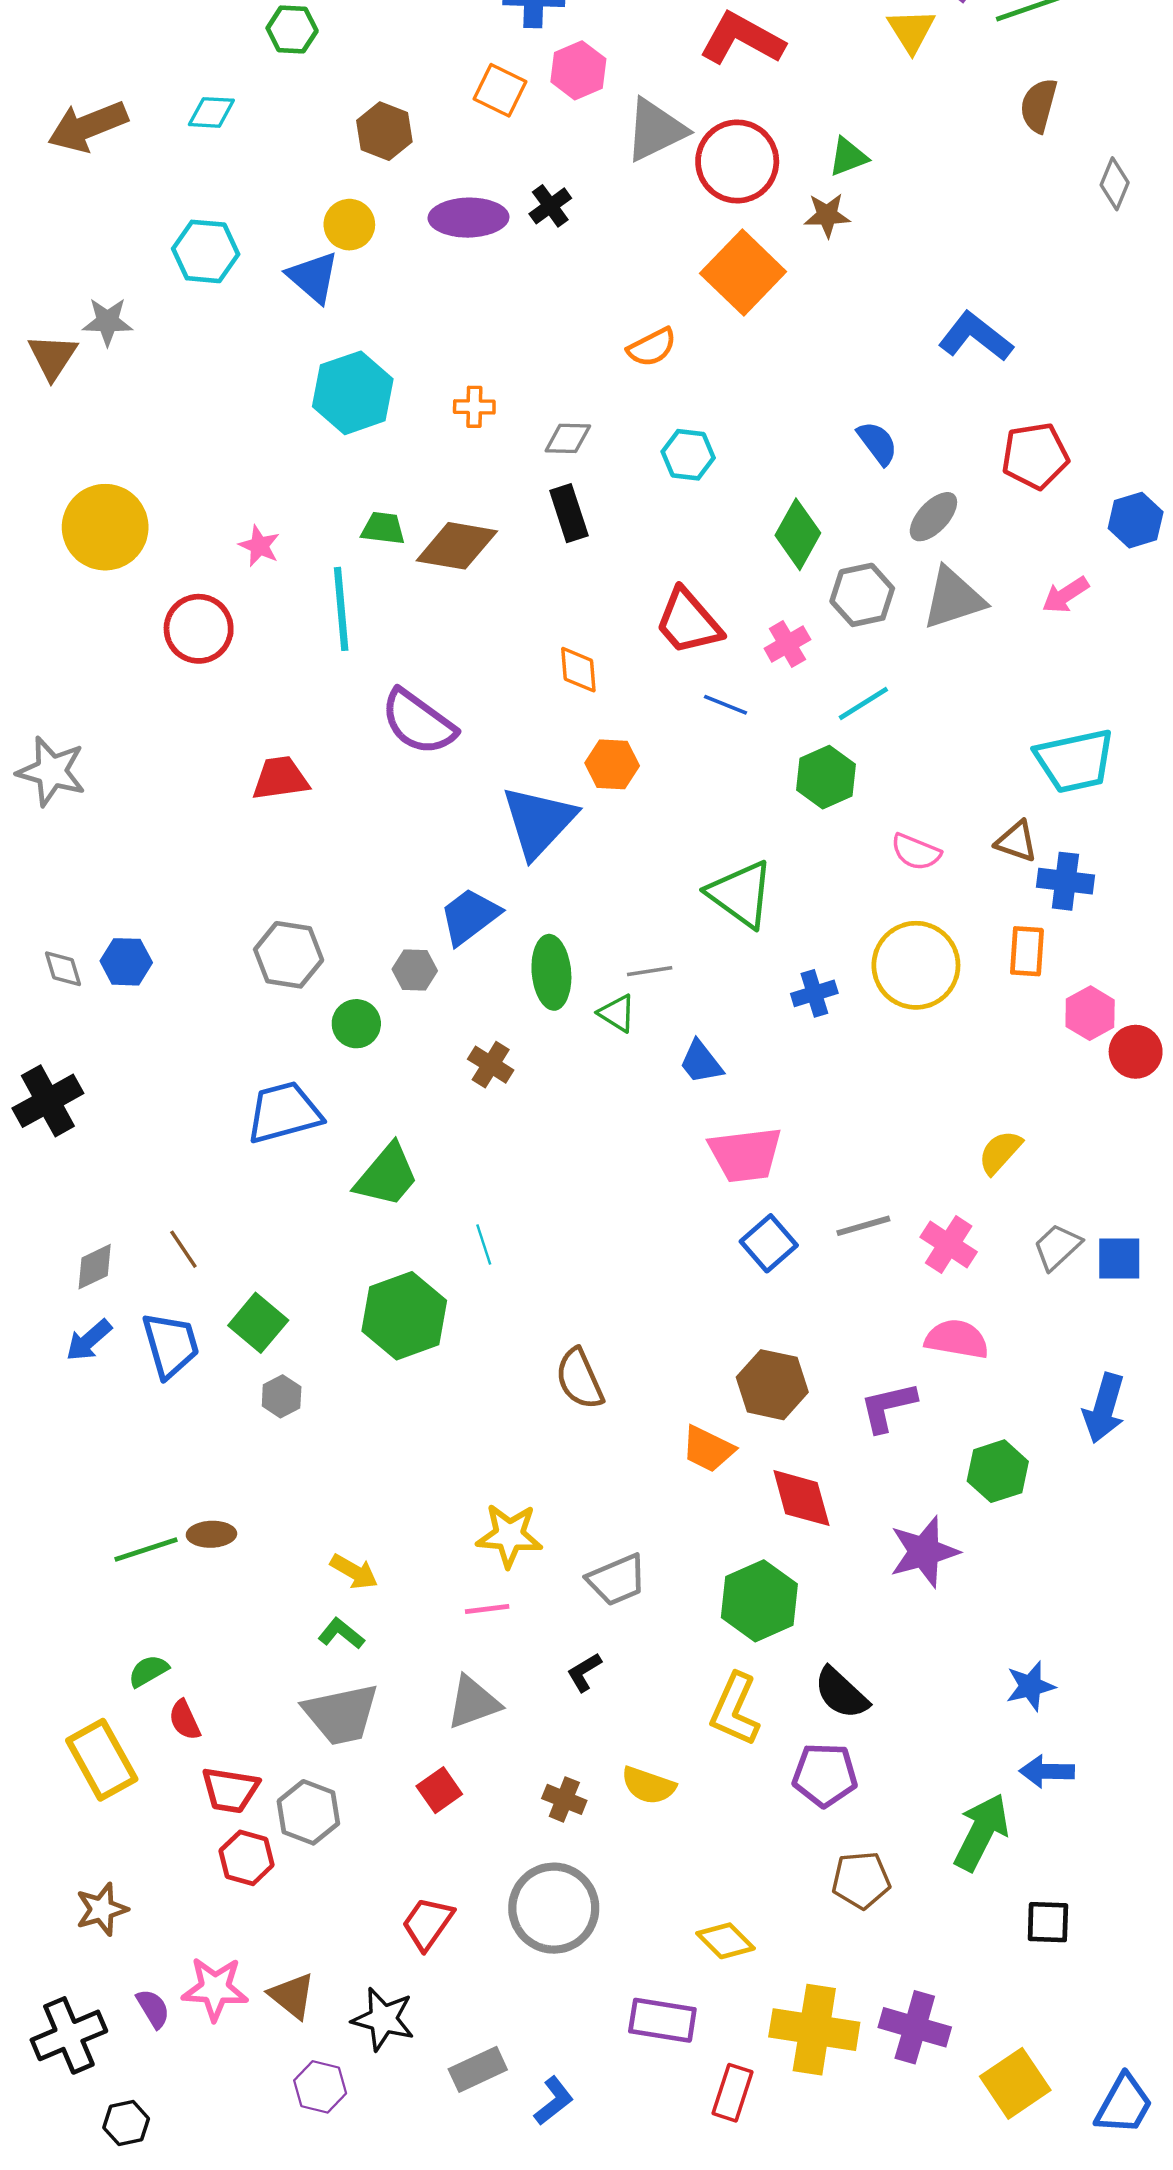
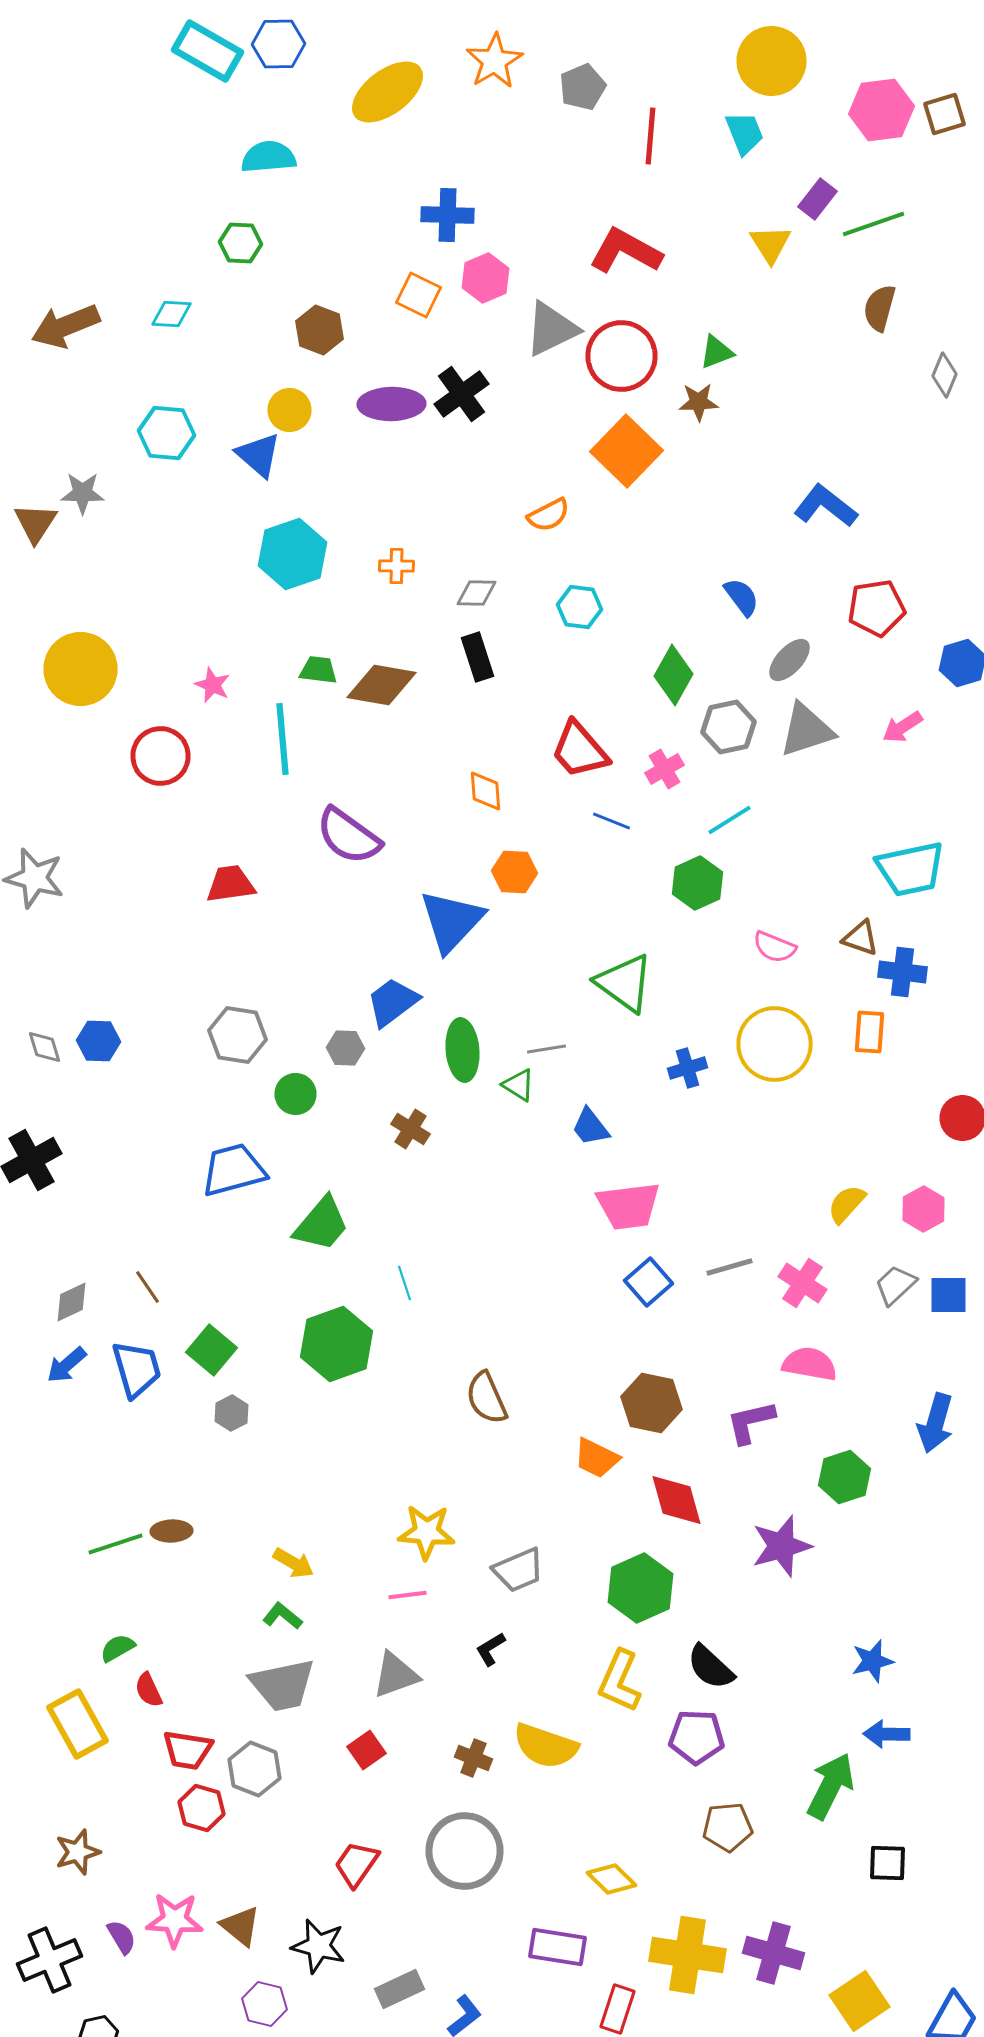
black cross: (550, 206) -> (462, 394), size x1.5
pink hexagon: (1090, 1013) -> (924, 1209), moved
yellow semicircle: (648, 1785) -> (546, 1746), size x1.4

